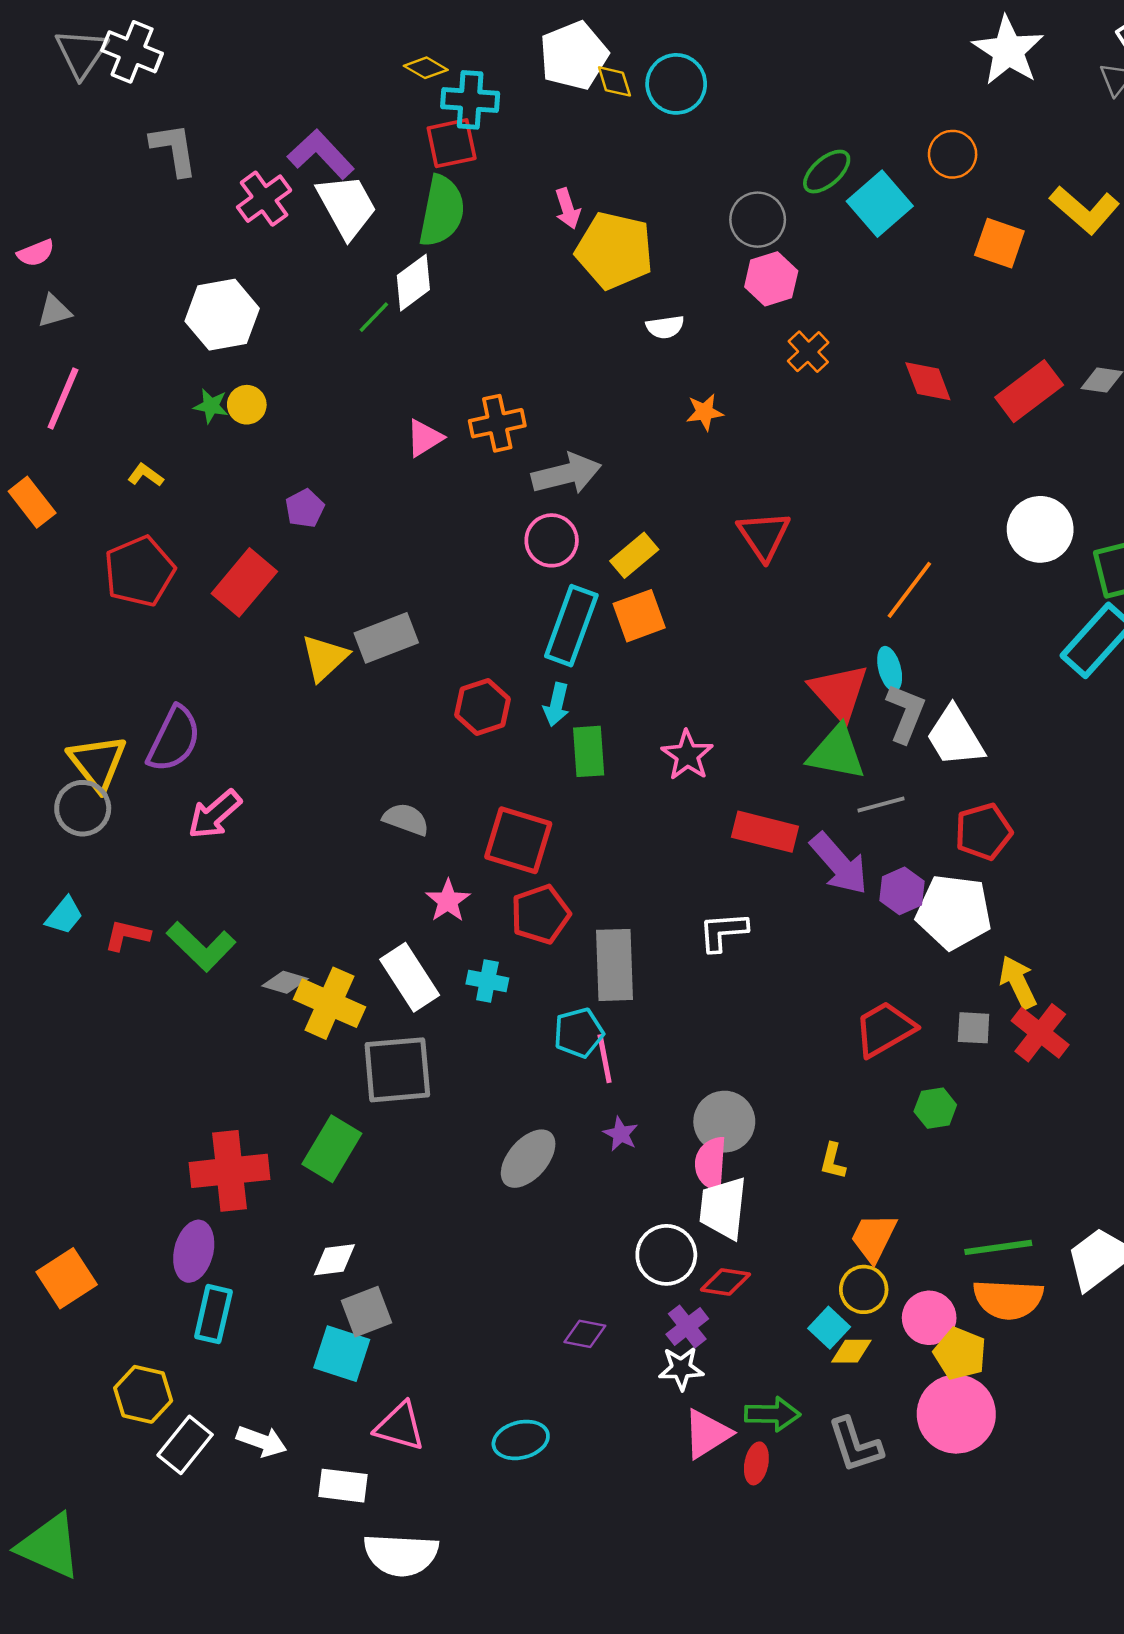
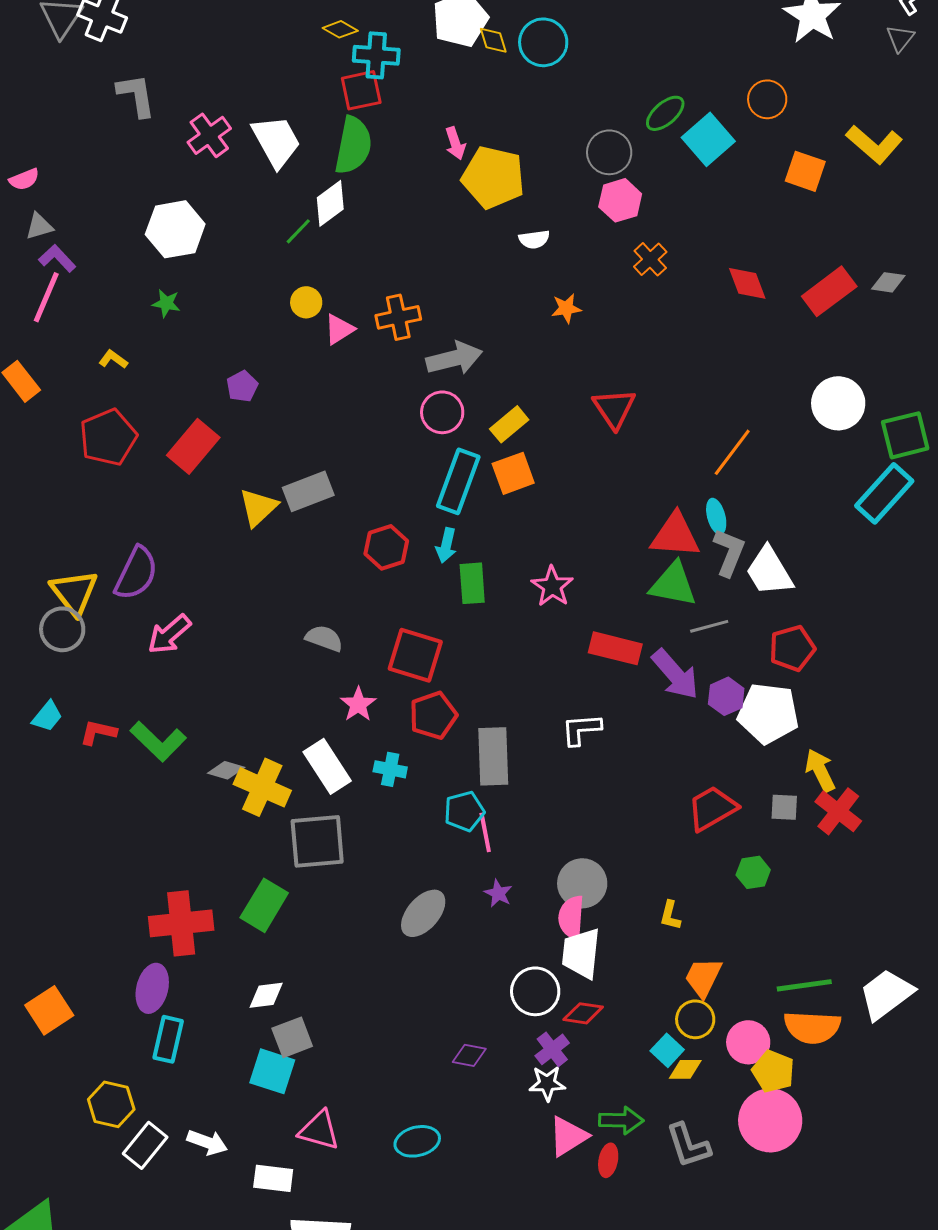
purple L-shape: (321, 154) -> (57, 258), moved, size x0.7
yellow circle: (247, 405) -> (306, 302), moved
red triangle: (839, 692) -> (675, 535), turned -44

